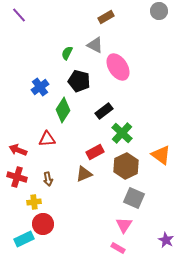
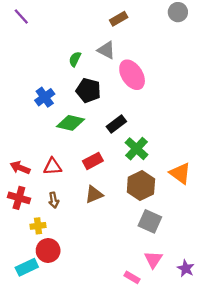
green diamond: (63, 110) -> (70, 123), turned 70
red triangle: (47, 139) -> (53, 167), moved
red rectangle: (95, 152) -> (93, 161), moved
pink triangle: (124, 225) -> (153, 259), moved

